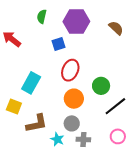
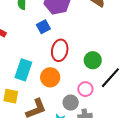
orange circle: (74, 99) -> (50, 77), moved
pink circle: (118, 136) -> (85, 89), moved

